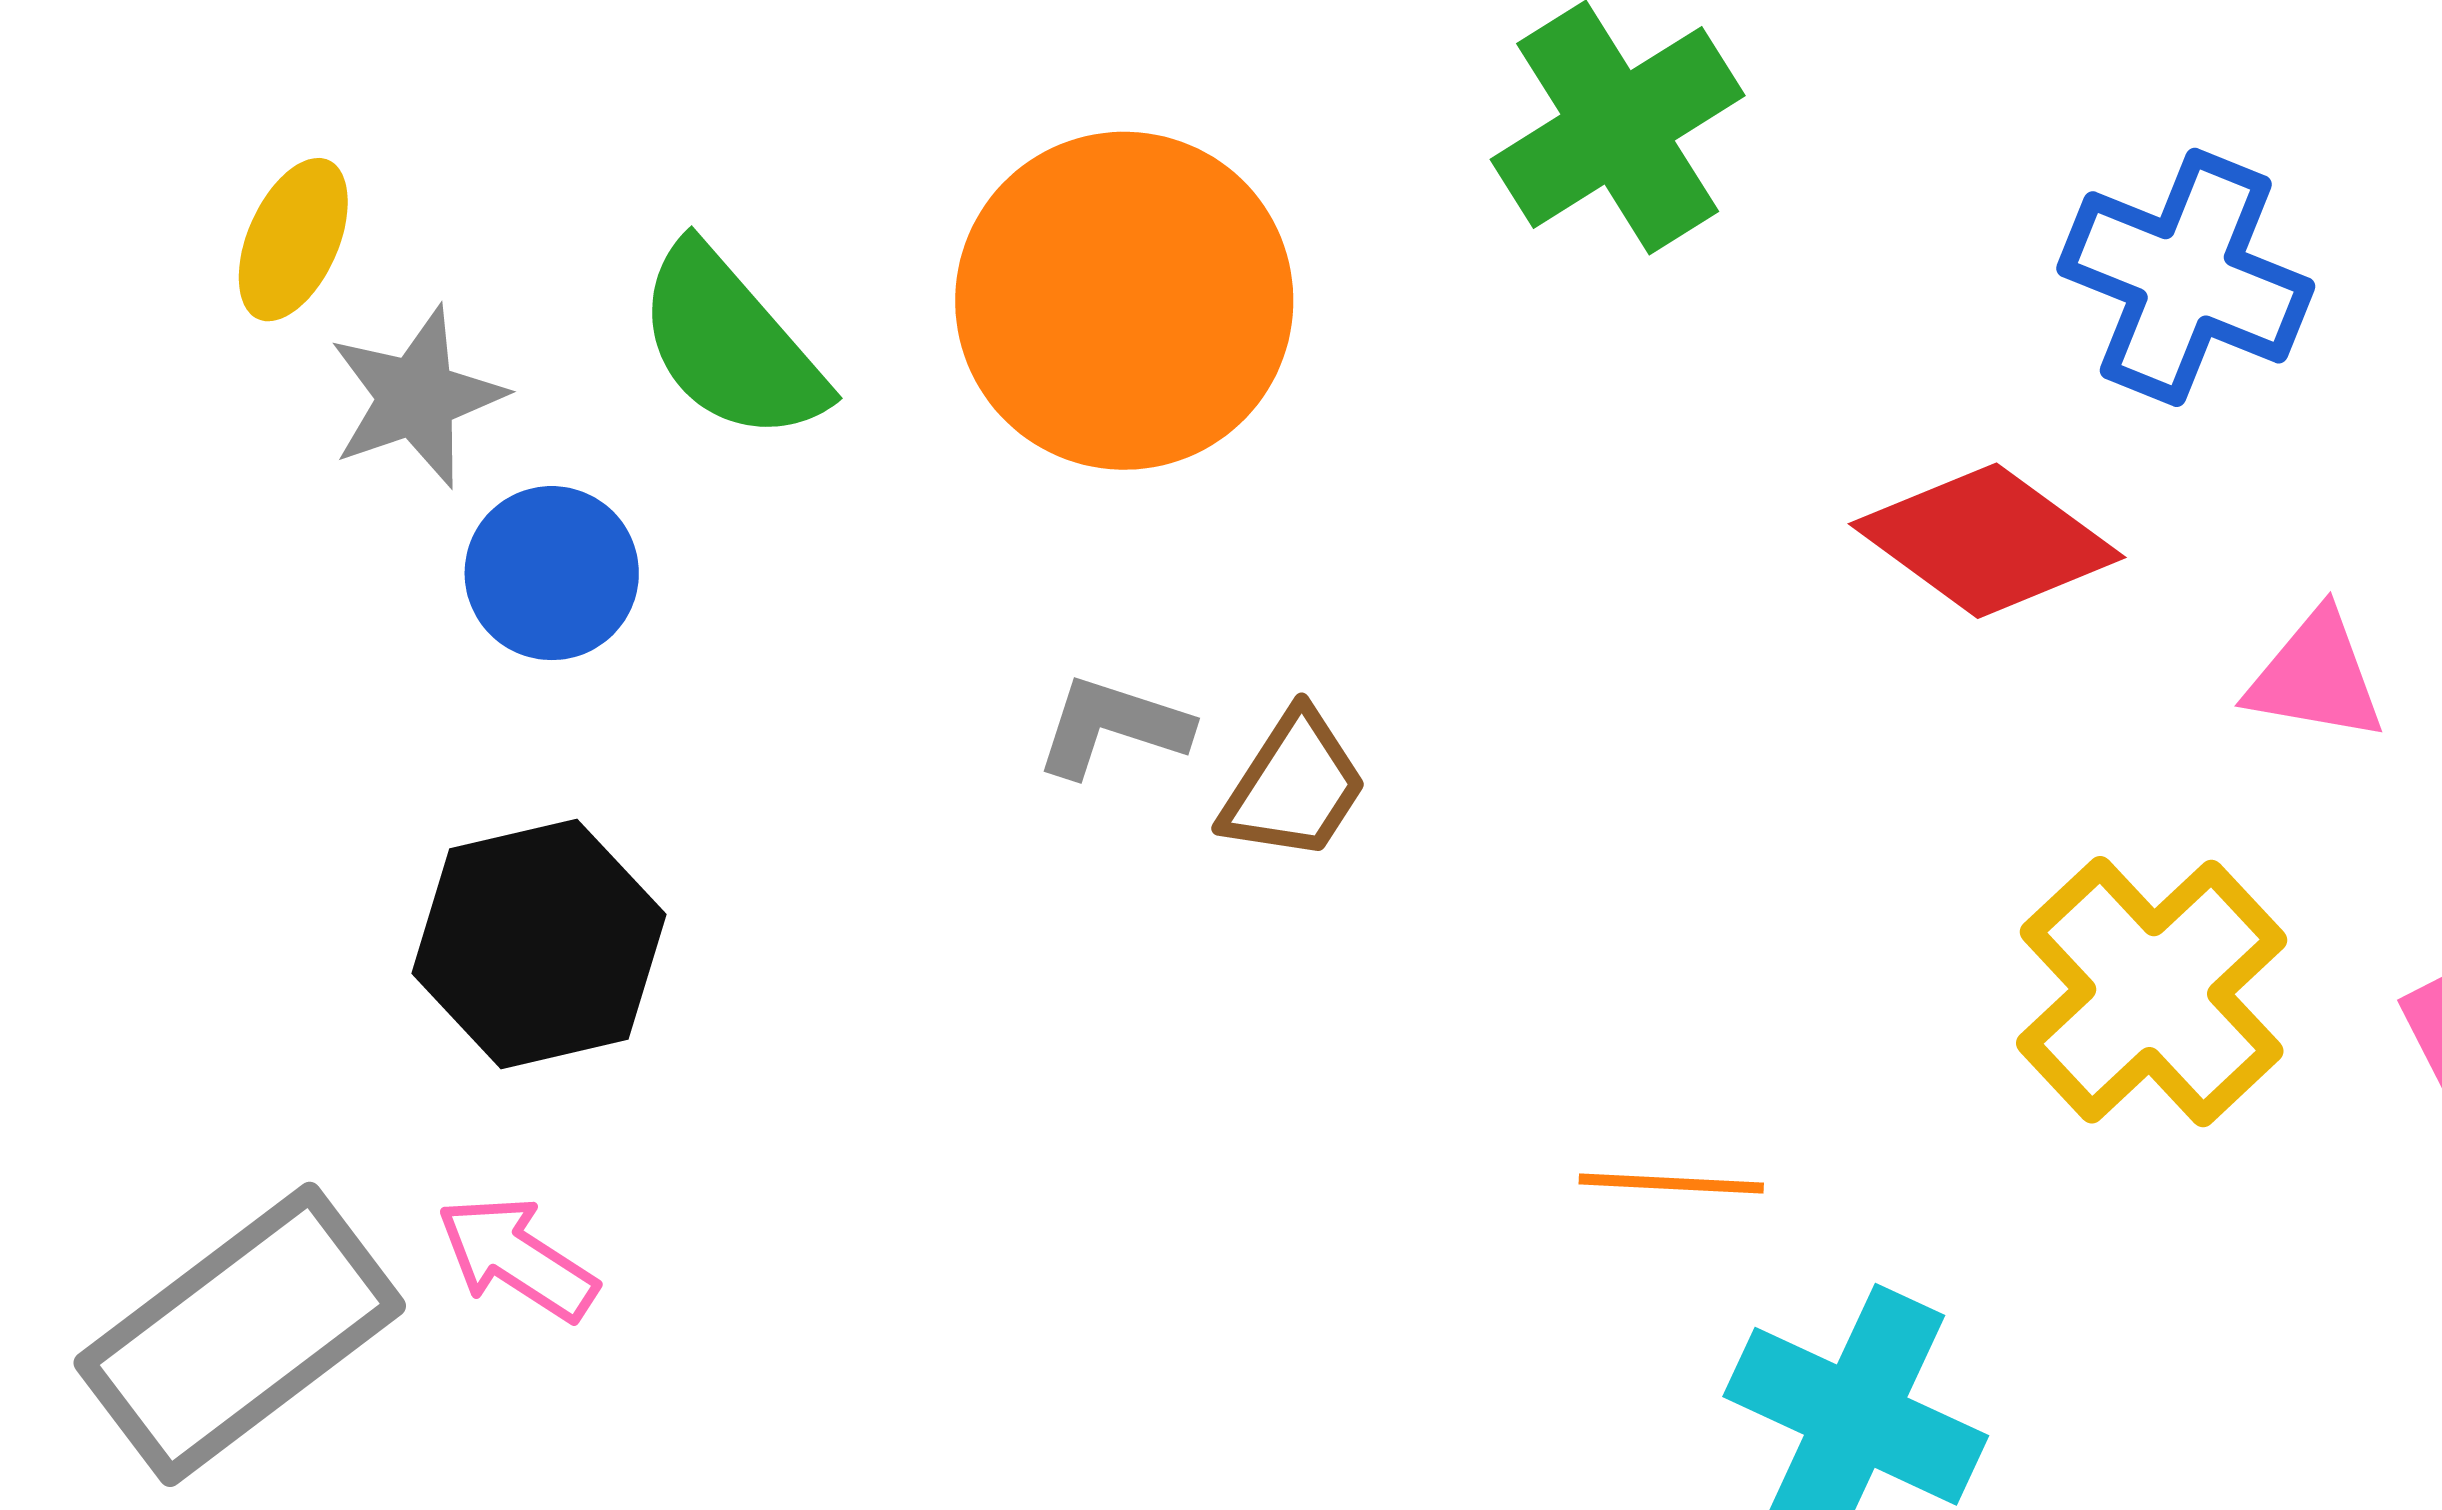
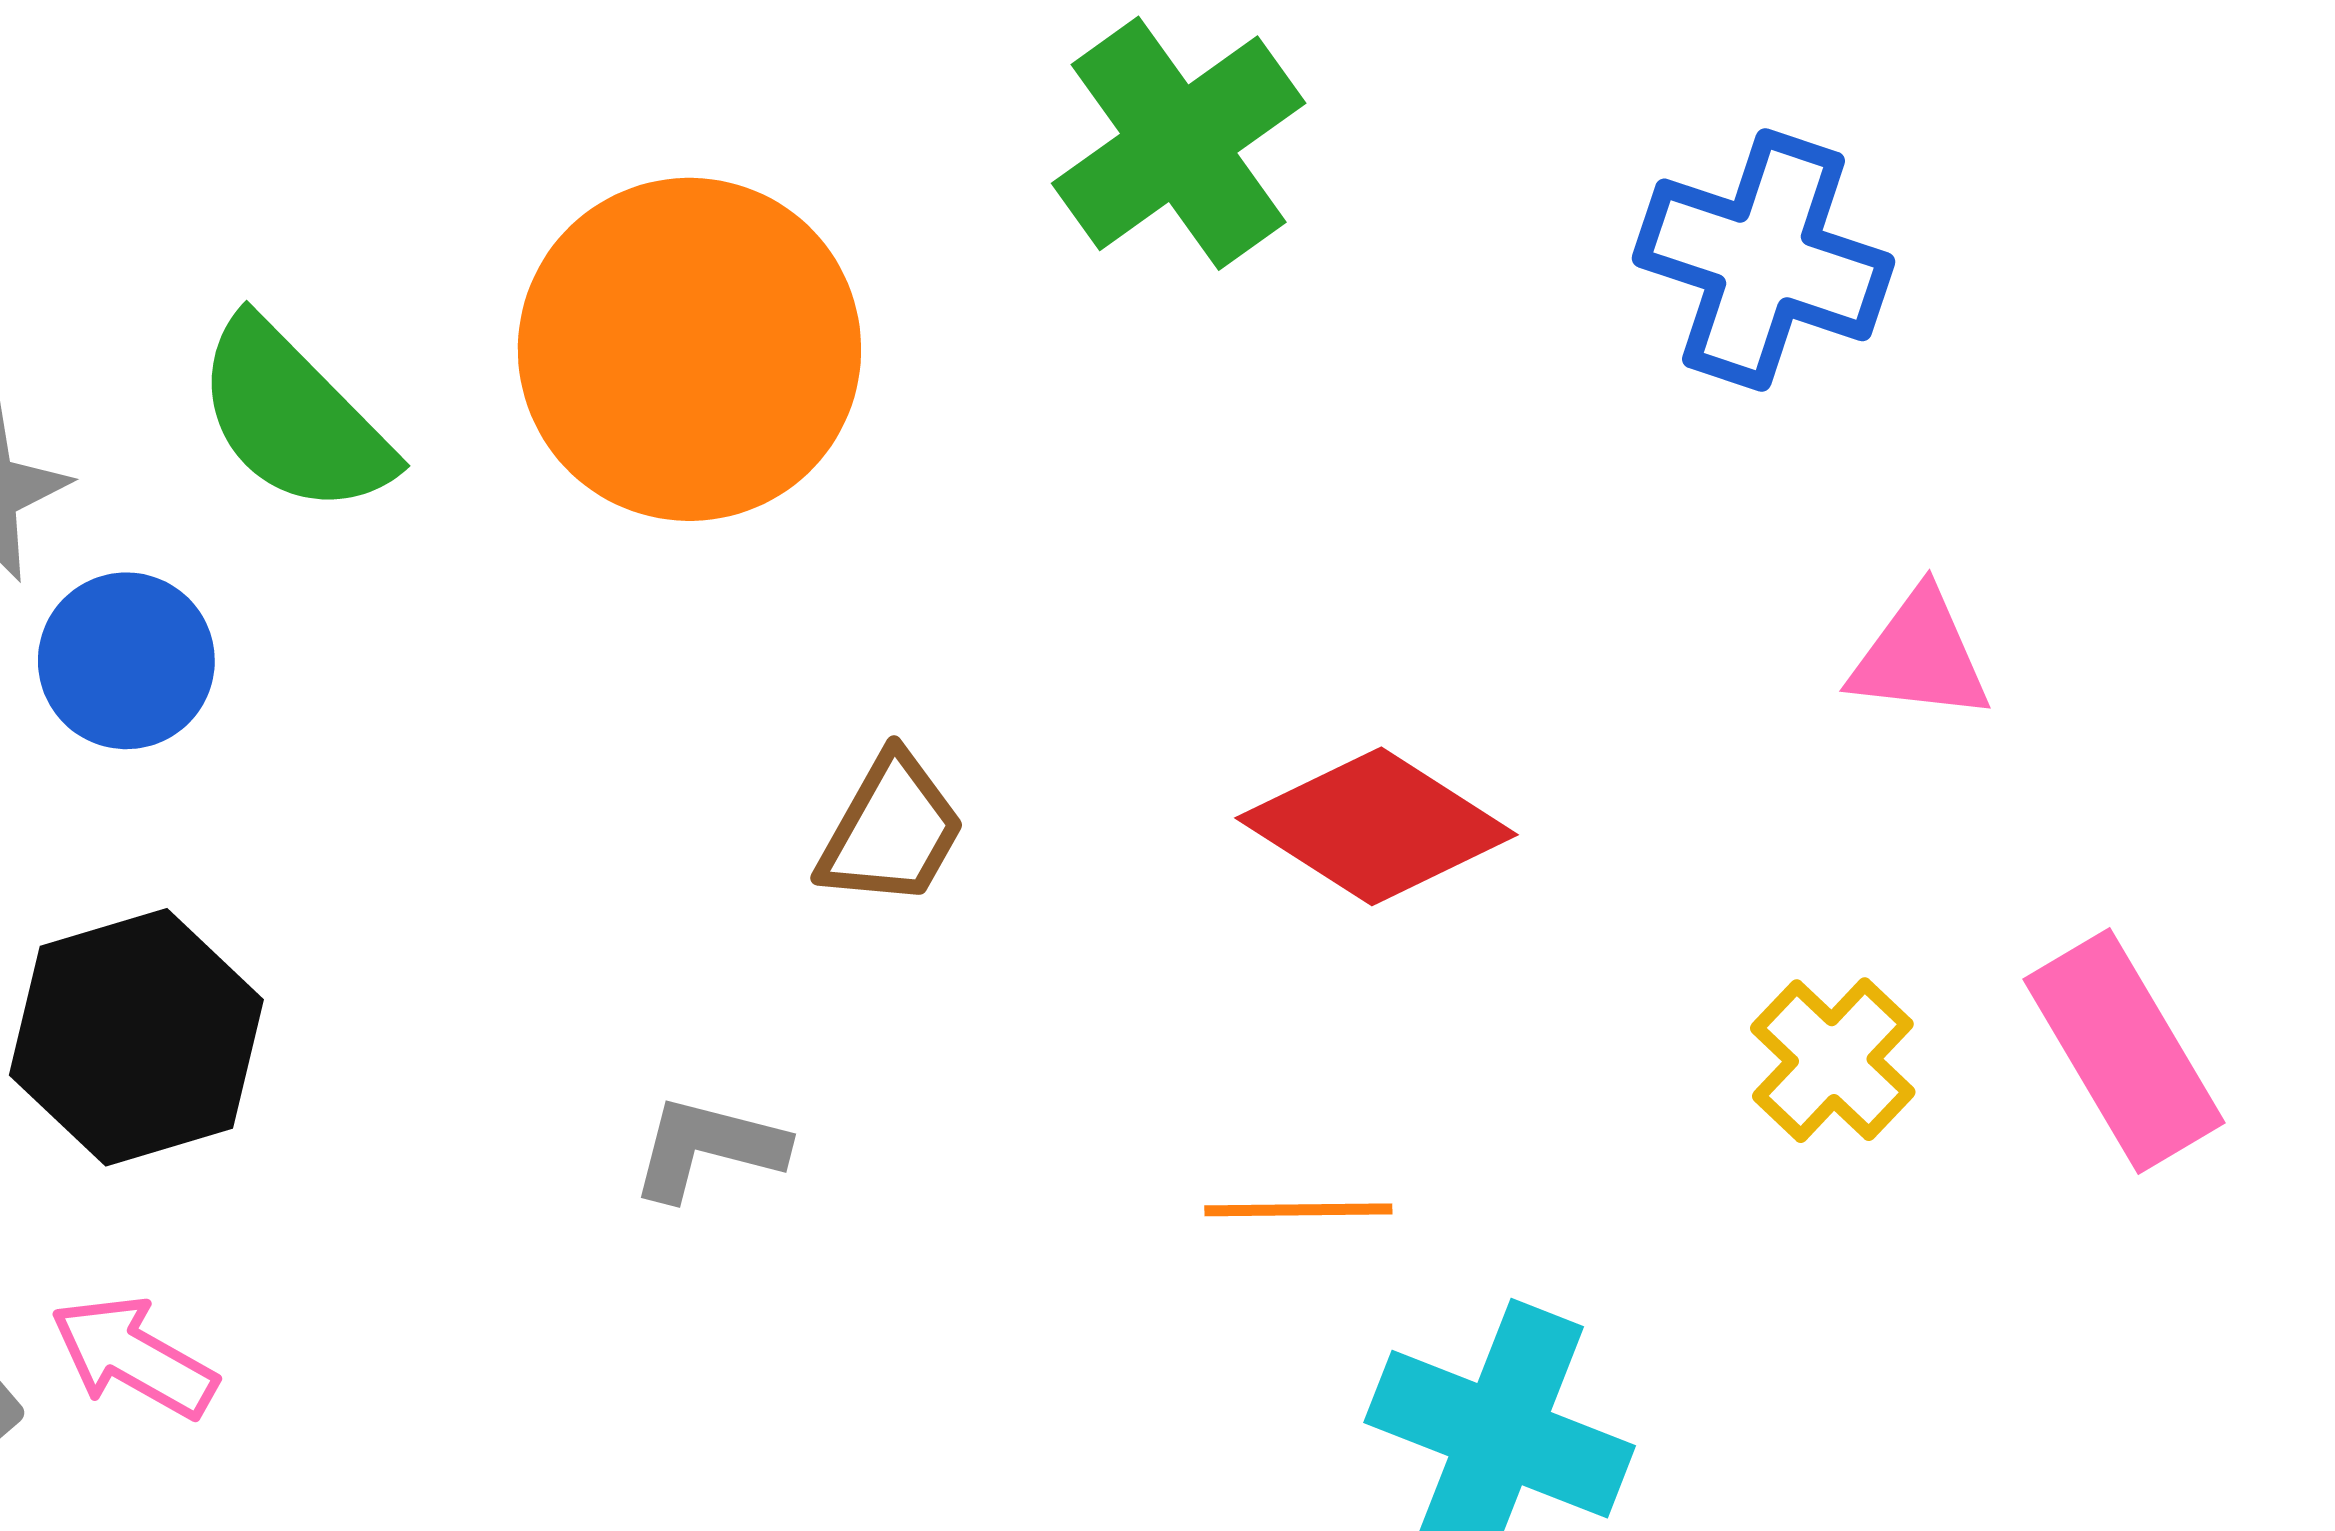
red diamond: (1987, 541) -> (1377, 826), moved
gray L-shape: (1113, 727) -> (708, 1148), moved
yellow cross: (2152, 992) -> (1833, 1060), moved, size x0.6

